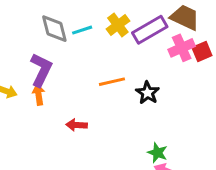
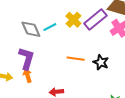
orange line: (112, 82) -> (76, 59), turned 30

